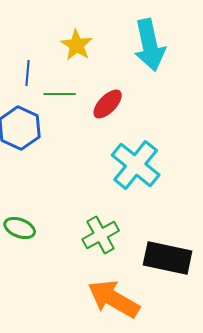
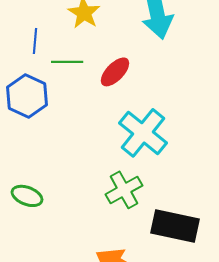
green cross: (101, 235) -> (124, 190), moved

